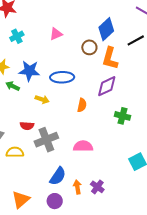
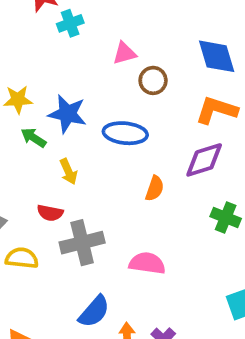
blue diamond: (106, 29) -> (217, 56), turned -70
cyan cross: (17, 36) -> (70, 23), moved
brown circle: (89, 47) -> (153, 80), moved
orange L-shape: (110, 58) -> (217, 110), turned 85
yellow arrow: (42, 99) -> (68, 172), moved, turned 40

